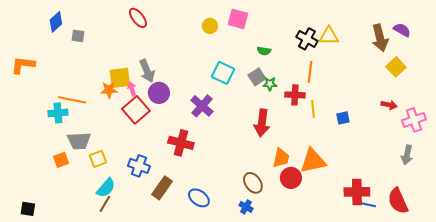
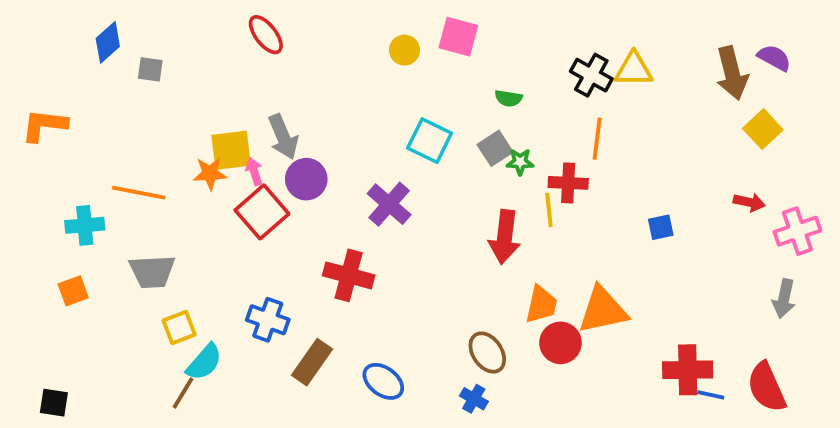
yellow line: (313, 109) -> (549, 210), moved
cyan cross: (58, 113) -> (85, 225), moved
yellow square: (98, 159) -> (179, 327), moved
orange square: (61, 160) -> (73, 291), moved
brown line: (105, 204) -> (183, 393), moved

